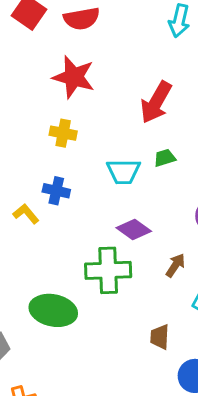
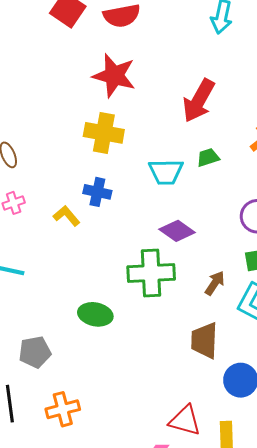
yellow cross: (63, 133) -> (104, 133), size x1.4
brown arrow: (175, 265) -> (215, 283), moved
green ellipse: (53, 310) -> (95, 314), size x0.7
brown trapezoid: (160, 337) -> (204, 341), size x1.4

